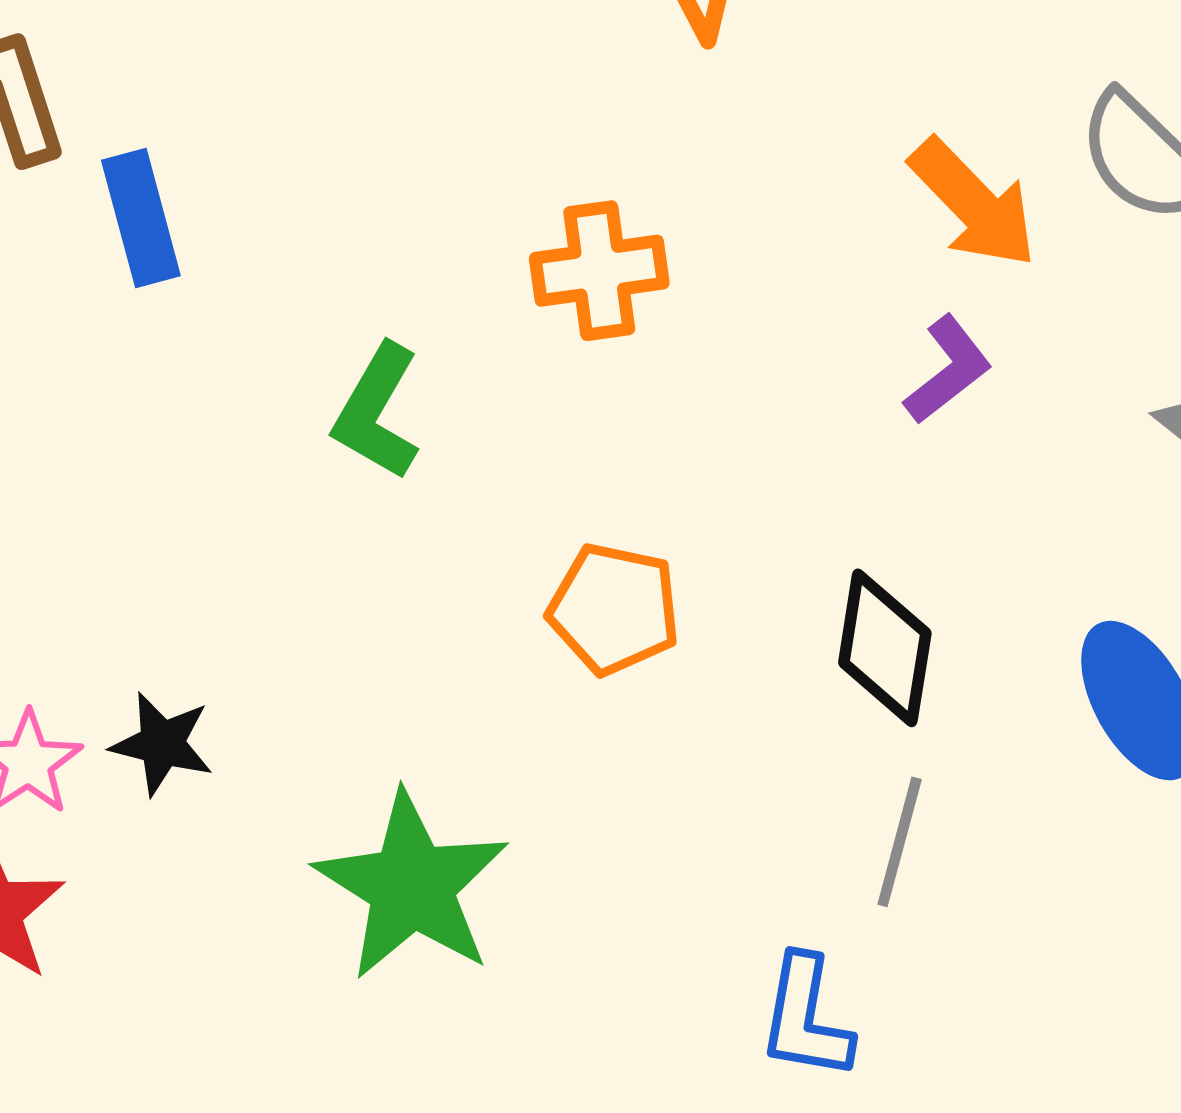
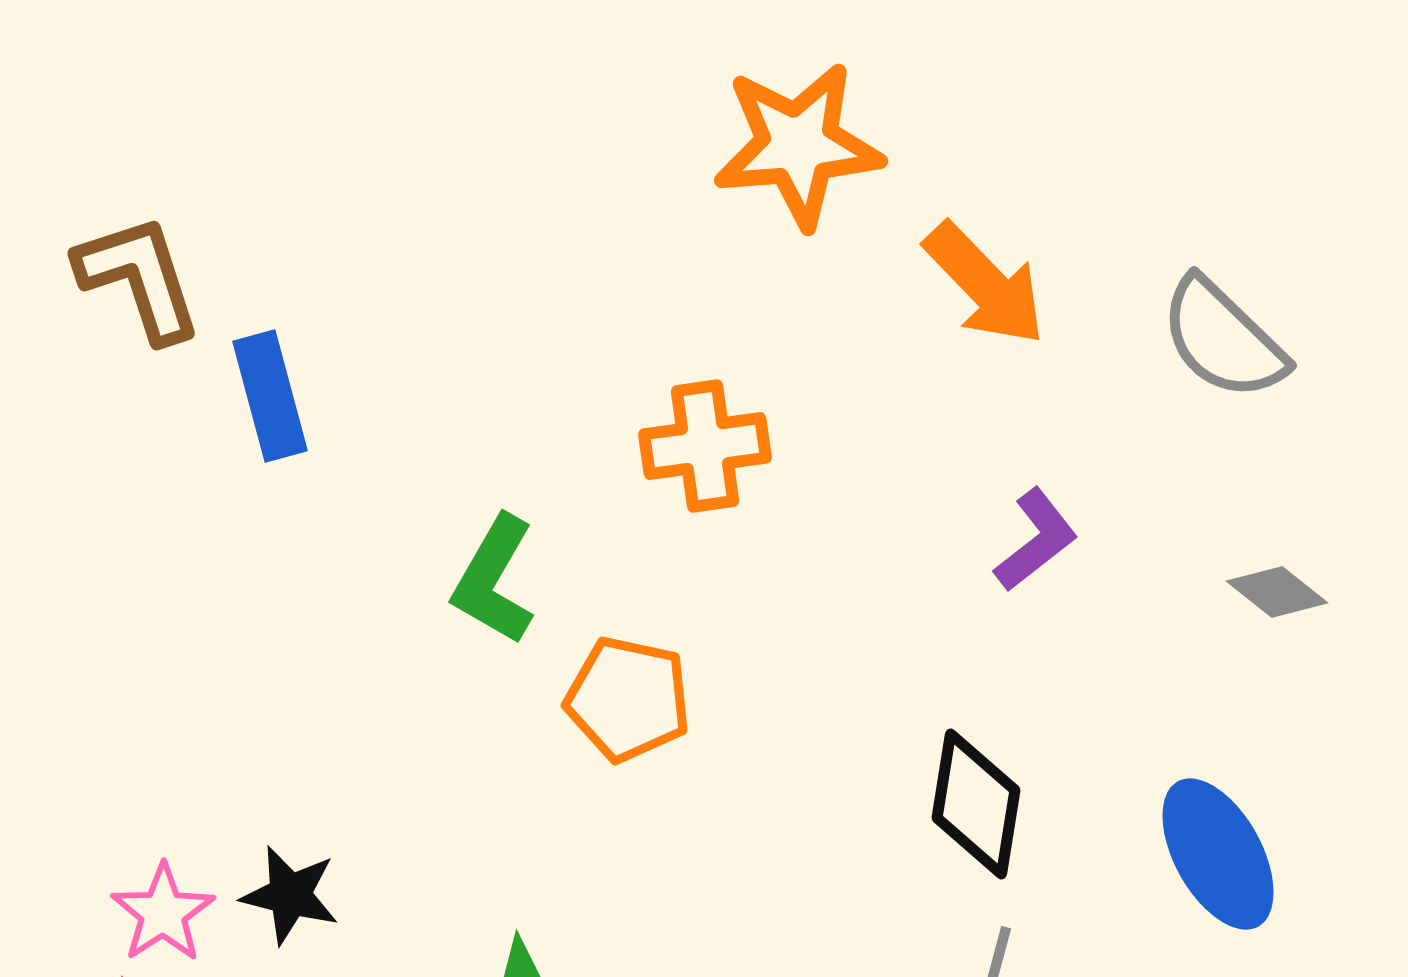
orange arrow: (973, 203) -> (985, 284), moved
orange pentagon: (614, 609) -> (628, 699), moved

